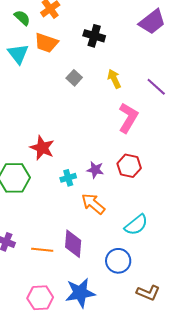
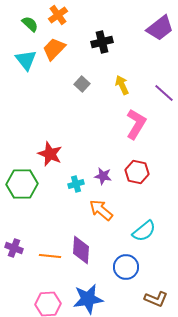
black cross: (94, 36) -> (102, 42), turned -30
orange trapezoid: (46, 43) -> (54, 49), turned 115

